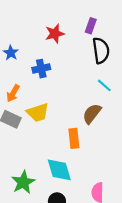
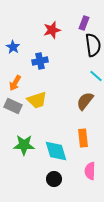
orange rectangle: (74, 138) -> (83, 138), moved
green star: (23, 182) -> (24, 145), moved, turned 30

